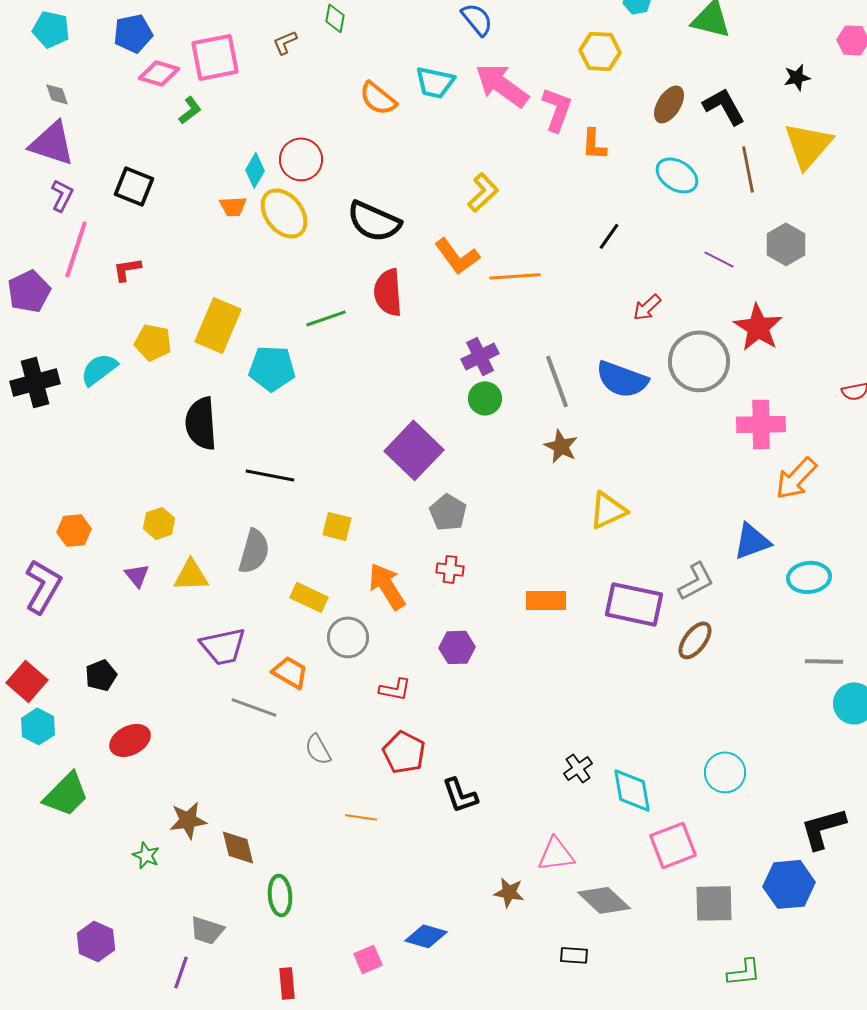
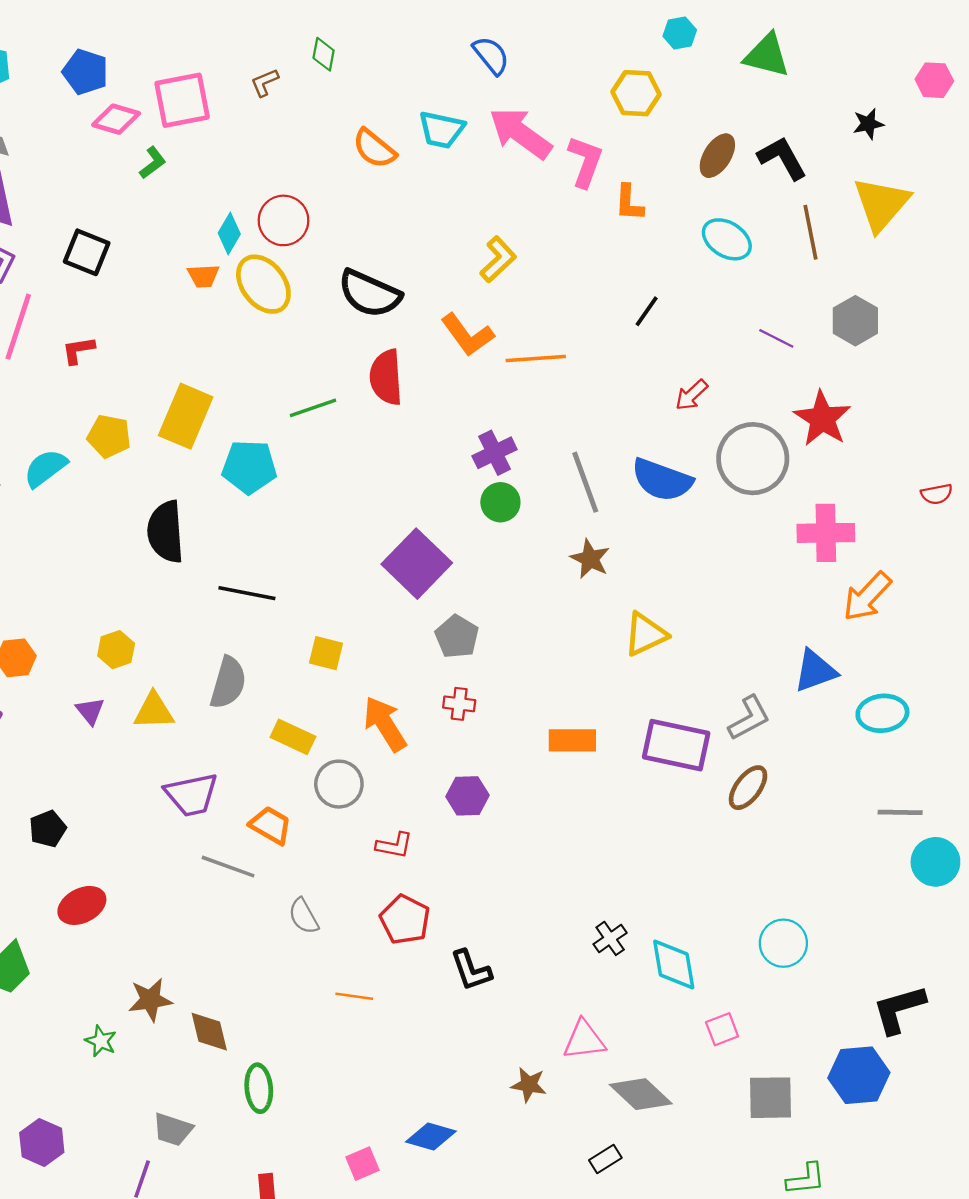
blue pentagon: (133, 33) -> (85, 72), turned 30
pink square: (673, 845) -> (722, 1029), size x0.6
black rectangle: (574, 955) -> (605, 1159), turned -36

